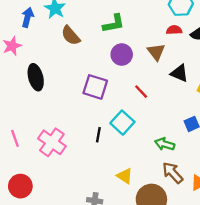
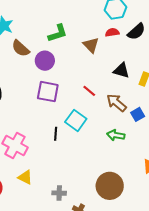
brown triangle: (156, 52) -> (91, 45), moved
purple circle: (122, 55) -> (45, 61), moved
brown arrow: (173, 173) -> (116, 103), moved
yellow triangle: (125, 176) -> (25, 177), moved

